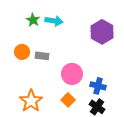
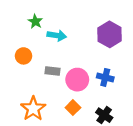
cyan arrow: (54, 21) -> (57, 35), moved
gray rectangle: (42, 56) -> (53, 71), moved
blue cross: (98, 86) -> (105, 77), moved

